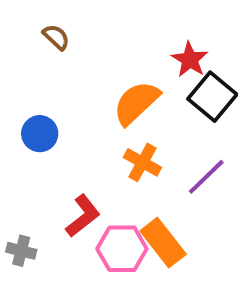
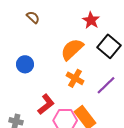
red star: (190, 60) -> (91, 20), moved

